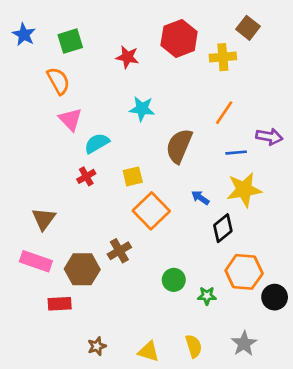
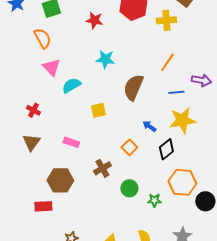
red cross: (86, 176) -> (33, 110), moved, turned -32
orange square: (151, 211) -> (129, 147), moved, size x0.6
brown cross: (119, 251) -> (102, 168), moved
pink rectangle: (36, 261) -> (71, 142), moved, size x0.7

